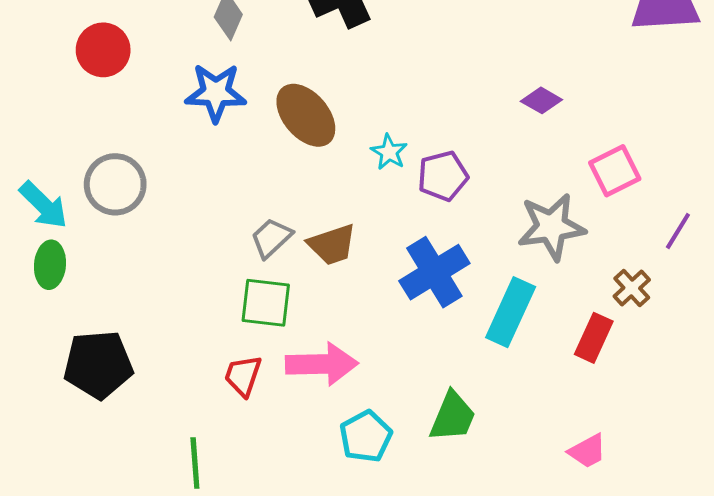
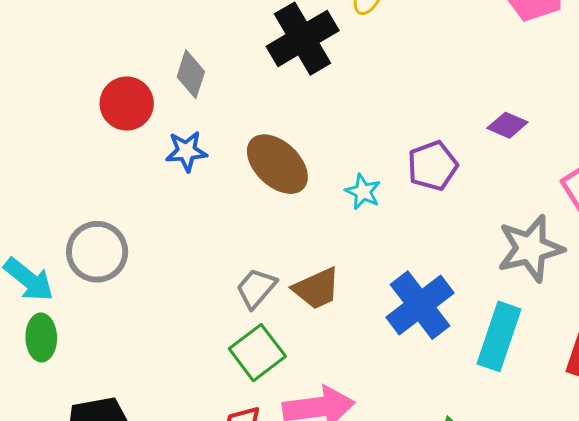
red circle: (103, 50) -> (127, 104), moved
blue star: (216, 93) -> (186, 151), size x0.7
purple pentagon: (443, 176) -> (433, 166), moved
green square: (266, 303) -> (257, 353), turned -38

